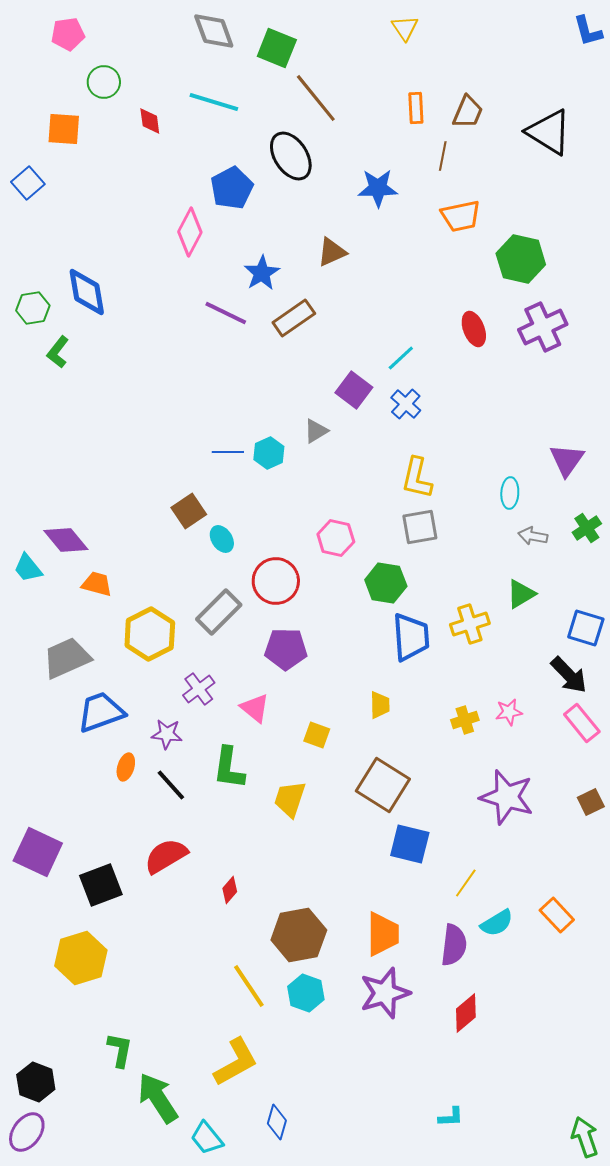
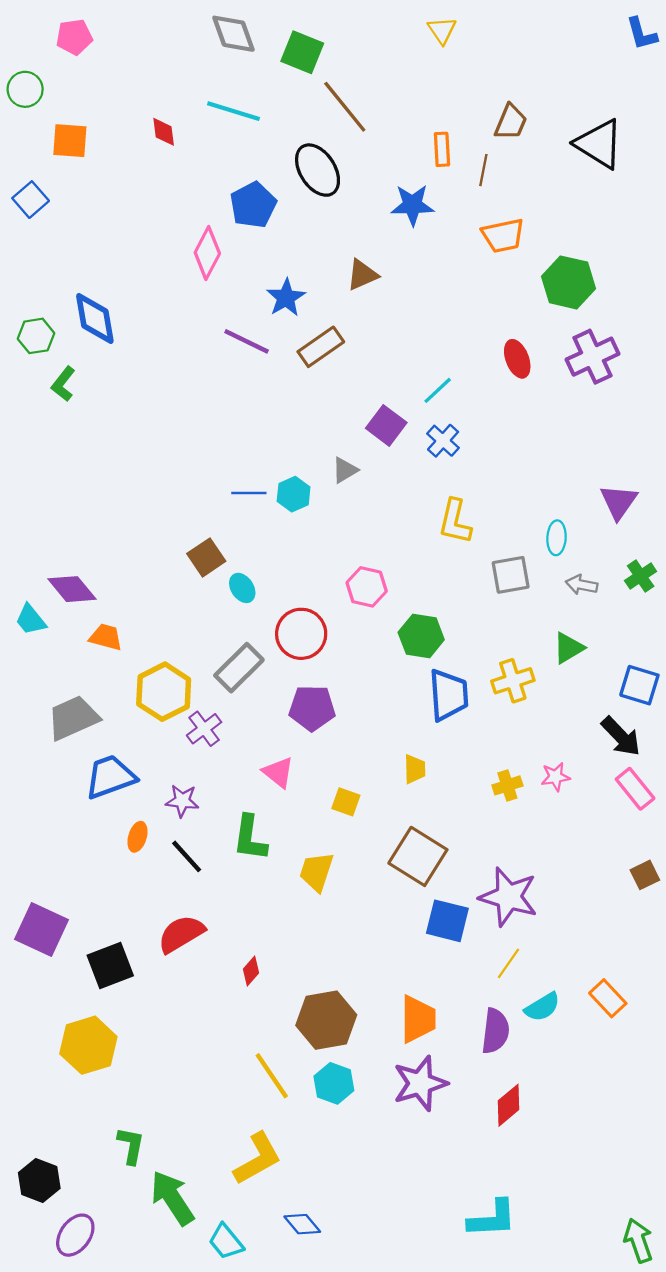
green circle: (104, 82) -> (25, 89), moved
orange rectangle: (416, 108) -> (442, 149), moved
gray square: (420, 527) -> (511, 575), moved
purple cross: (199, 689) -> (204, 729), moved
purple star: (507, 797) -> (508, 897), moved
cyan L-shape: (451, 1117) -> (492, 1219), size x1.8
blue diamond: (277, 1122) -> (302, 1224), turned -56
purple ellipse: (27, 1132) -> (75, 1235), moved

